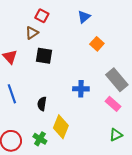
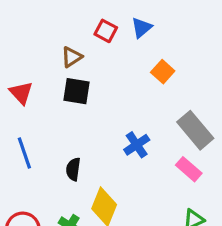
red square: (42, 16) -> (106, 31), moved
brown triangle: (32, 33) -> (72, 57), moved
blue cross: (81, 89) -> (137, 145), turned -35

